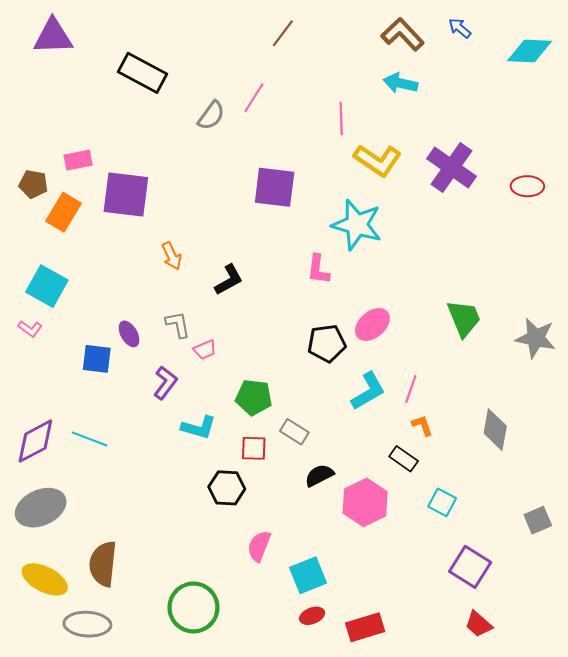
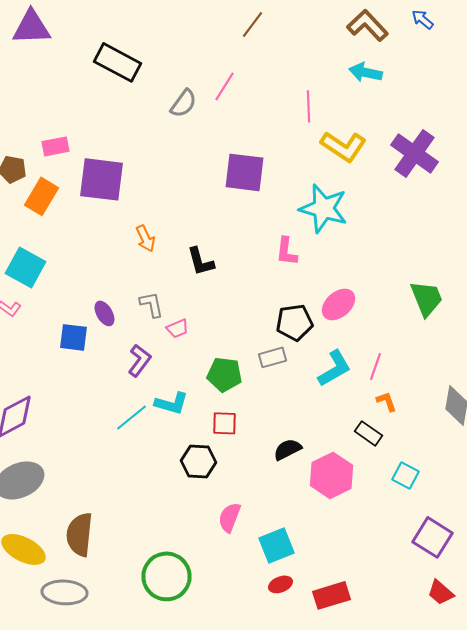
black L-shape: (229, 280) -> (200, 261), turned 104
gray rectangle: (294, 432) -> (272, 357), moved, turned -48
cyan line: (89, 439) -> (132, 417), moved, turned -60

